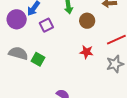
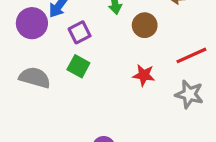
green square: (38, 59) -> (78, 66), moved
gray star: (115, 64) -> (189, 94), turned 30

